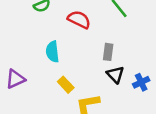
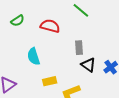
yellow rectangle: (66, 85) -> (50, 81), turned -48

